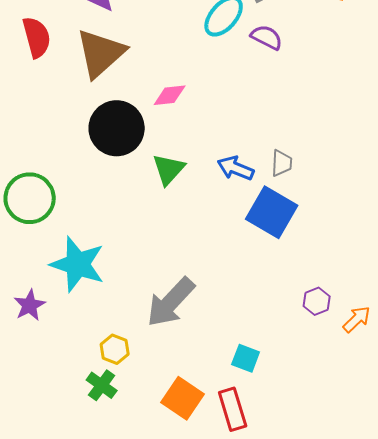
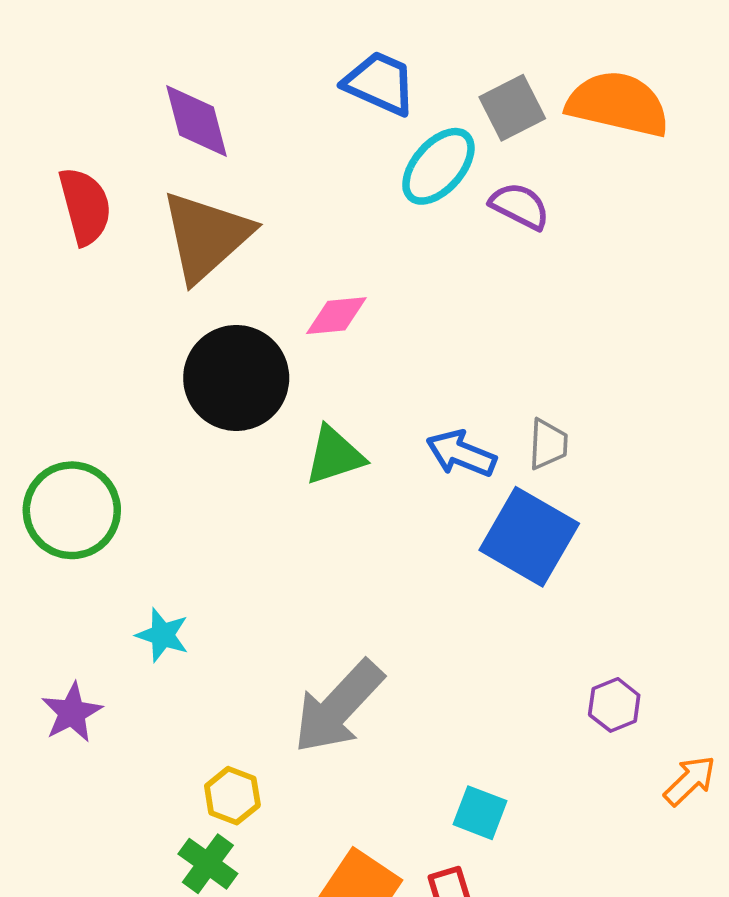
green triangle: (169, 169) -> (335, 455), turned 30
cyan star: (78, 264) -> (163, 635), size x0.5
orange arrow: (357, 319) -> (690, 781), moved

